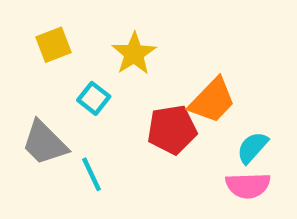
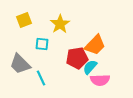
cyan square: (94, 98) -> (42, 44), turned -32
cyan semicircle: (252, 147) -> (90, 67), moved
pink semicircle: (248, 185) -> (100, 80), moved

